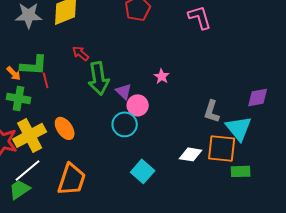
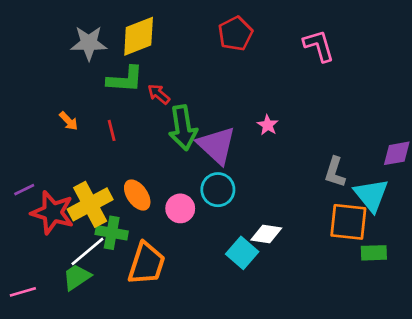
green L-shape: (34, 65) -> (125, 79), moved
purple triangle: (124, 91) -> (217, 145), size x1.8
green cross: (19, 98) -> (112, 233), moved
pink circle: (138, 105) -> (180, 208), moved
white diamond: (191, 154) -> (266, 234), moved

